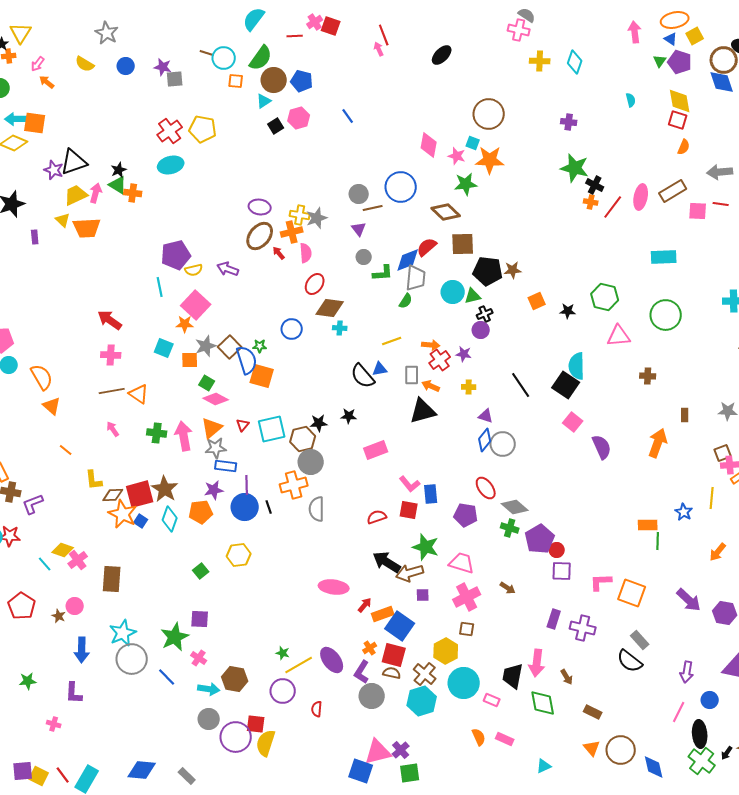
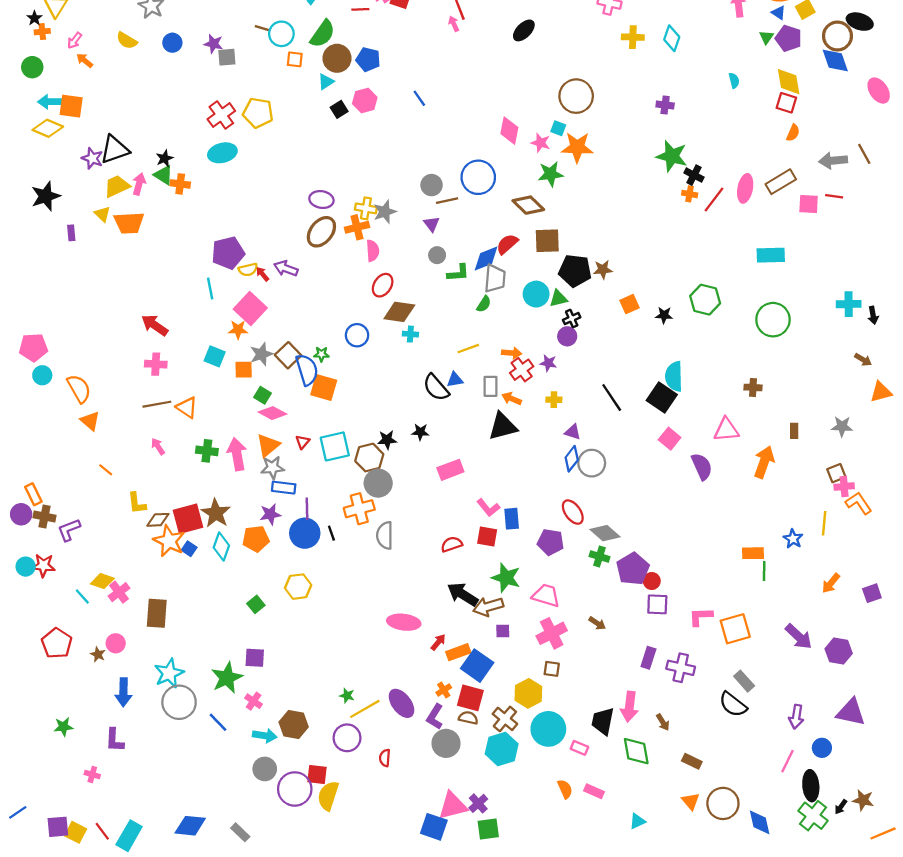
red arrow: (279, 253) -> (262, 274), moved
pink triangle: (619, 336) -> (726, 430), moved
orange square: (632, 593) -> (735, 629), turned -36

